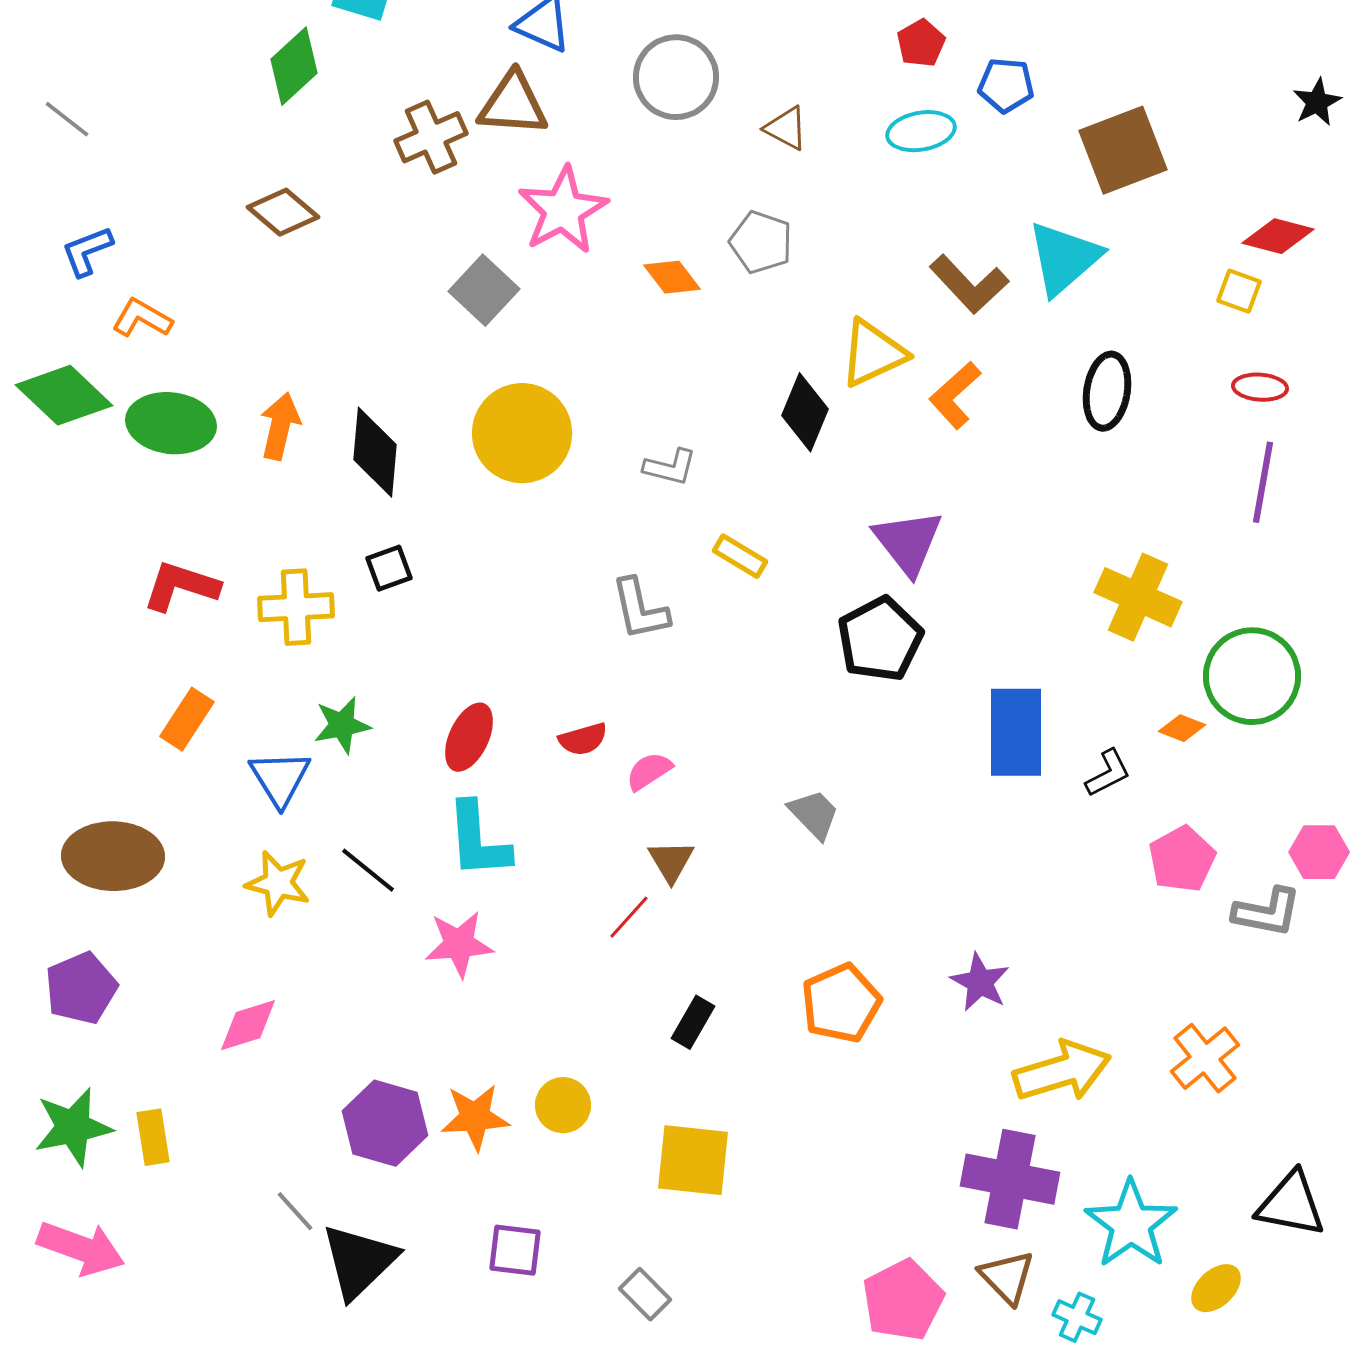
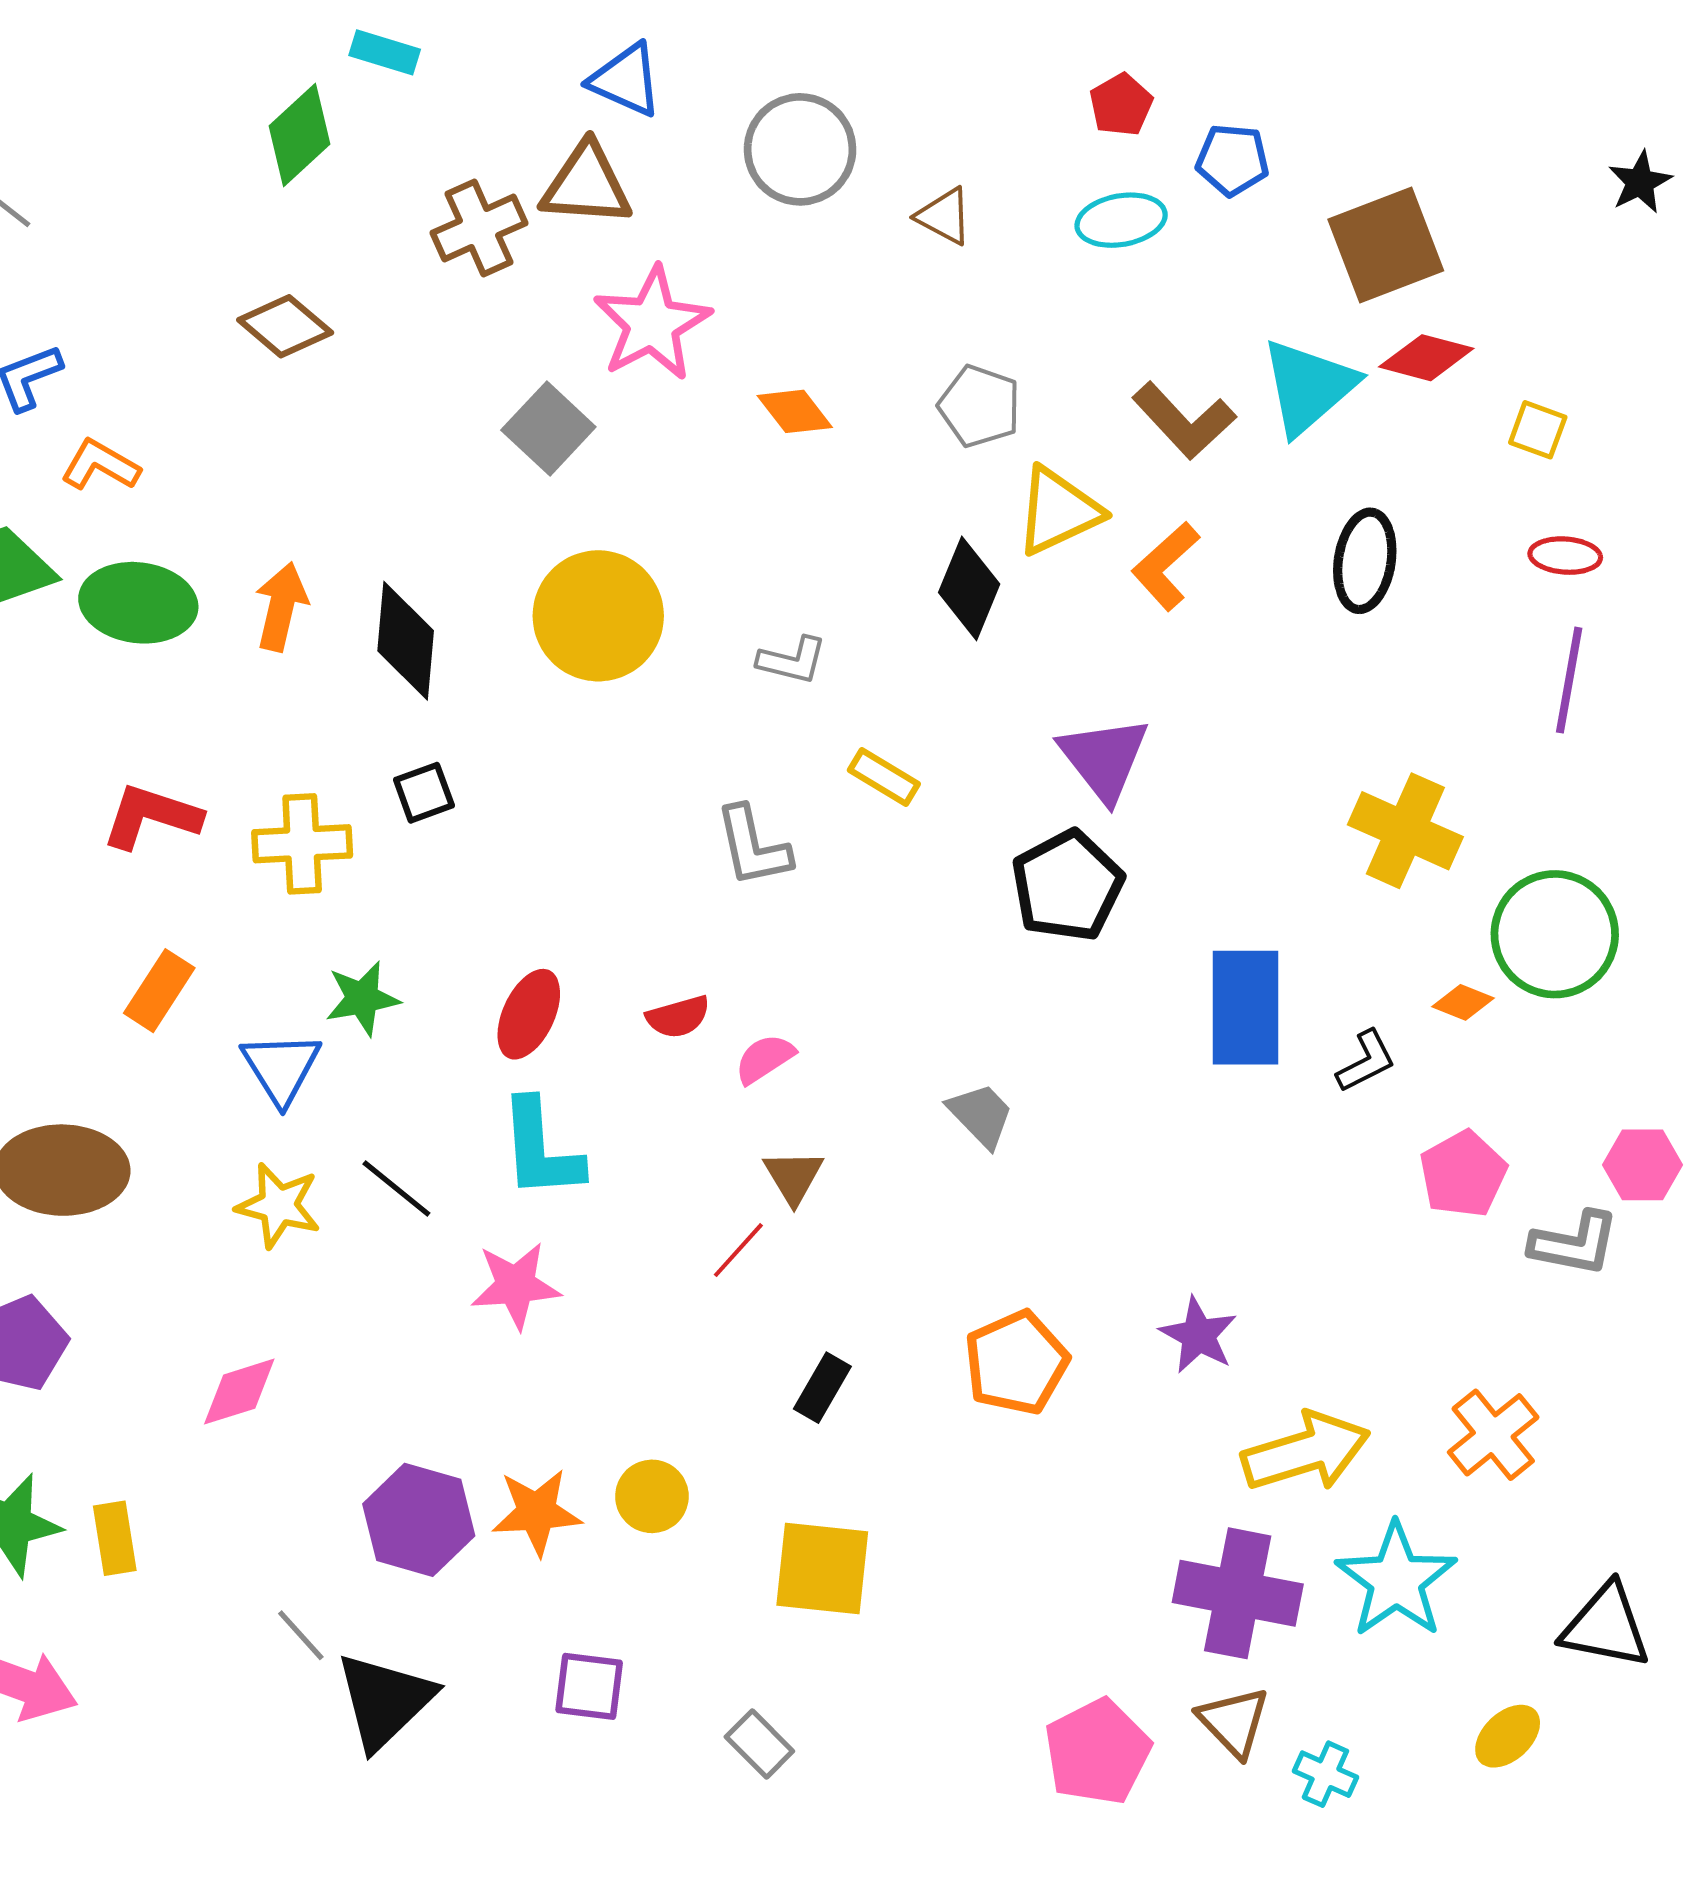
red diamond: (1278, 236) -> (1426, 358), moved
gray pentagon: (761, 242) -> (980, 406), moved
cyan star: (1131, 1224) -> (1396, 1580), moved

